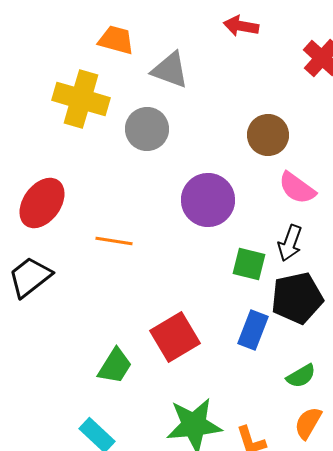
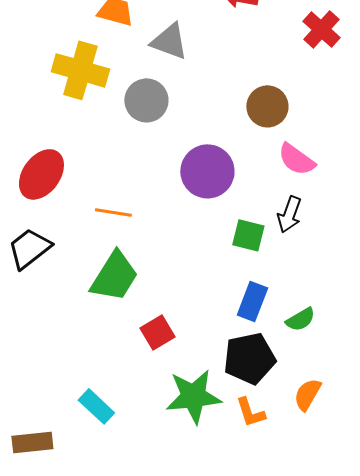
black pentagon: (297, 298) -> (249, 358), moved
red square: (175, 337) -> (157, 332), moved, size x0.7
green trapezoid: (115, 366) -> (114, 276), moved, size x1.4
green semicircle: (301, 376) -> (300, 319), moved

